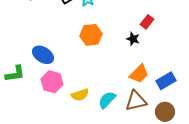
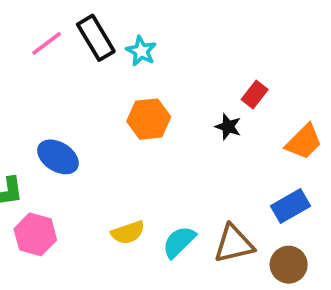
orange trapezoid: (139, 74) -> (304, 142), moved
pink hexagon: (52, 82) -> (35, 234), moved

